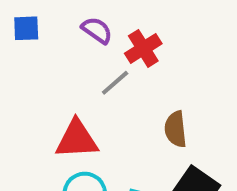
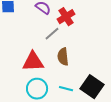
brown semicircle: (176, 129) -> (63, 57), moved

